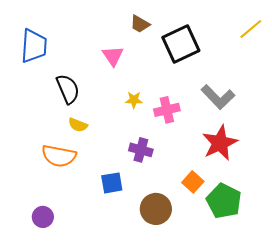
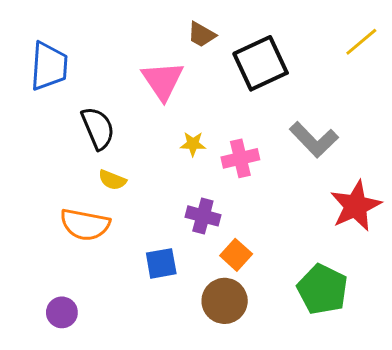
pink triangle: (113, 56) -> (163, 81), size x1.4
red star: (220, 143) -> (356, 206), moved
orange square: (193, 182) -> (236, 255), moved

